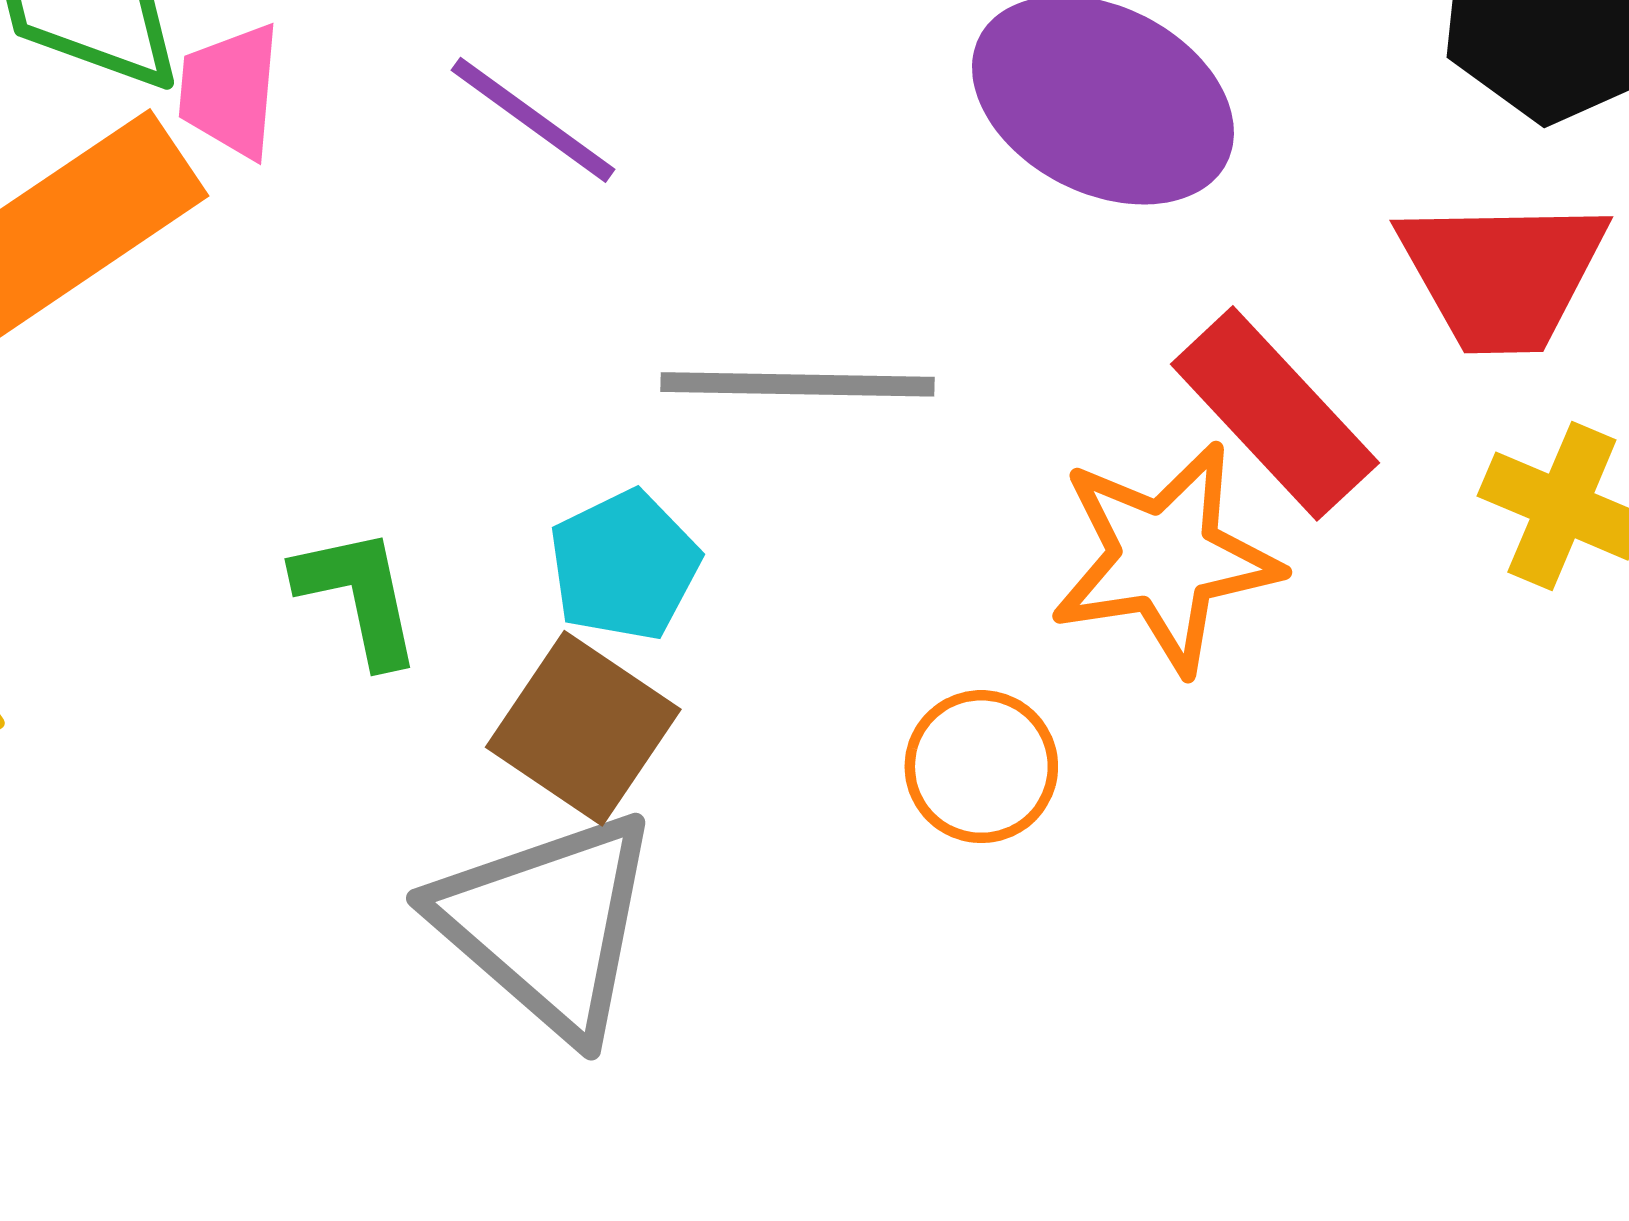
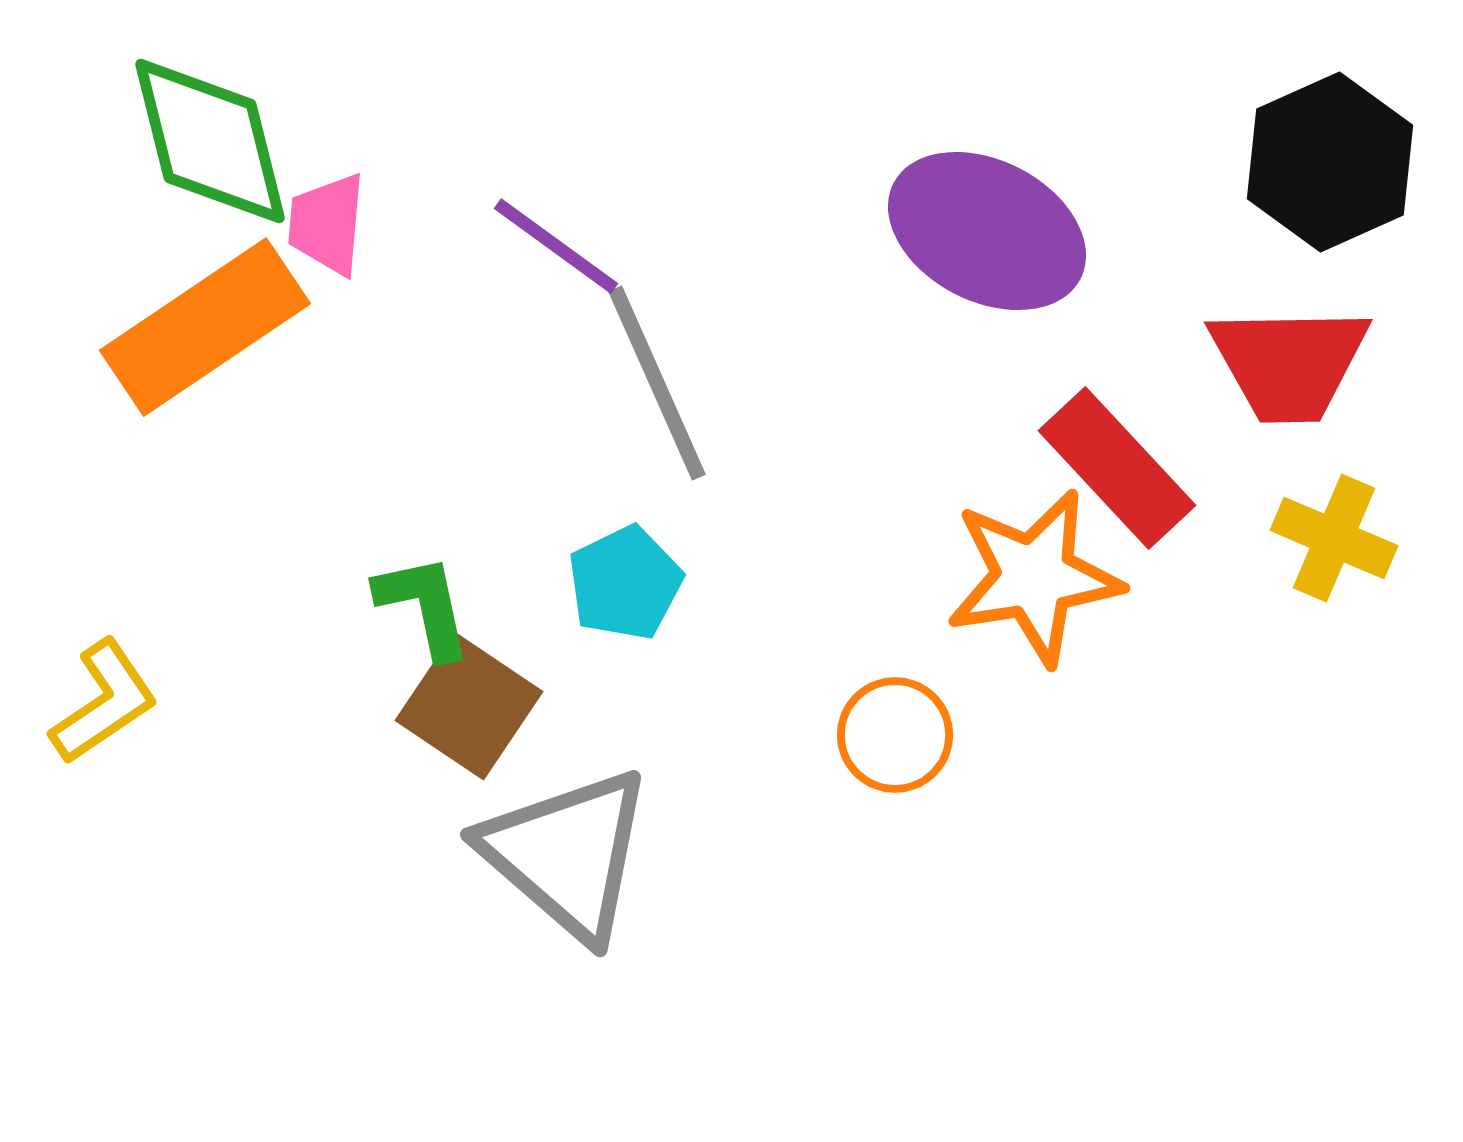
gray line: (797, 384) -> (657, 383), moved, turned 65
brown square: (583, 728) -> (469, 706), moved

